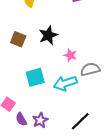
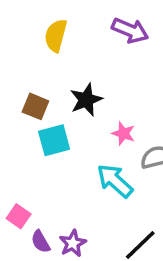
cyan square: (35, 77) -> (54, 140), moved
cyan arrow: (65, 83) -> (115, 181), turned 60

